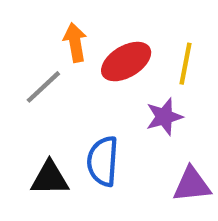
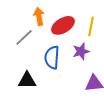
blue semicircle: (103, 161) -> (52, 57), moved

